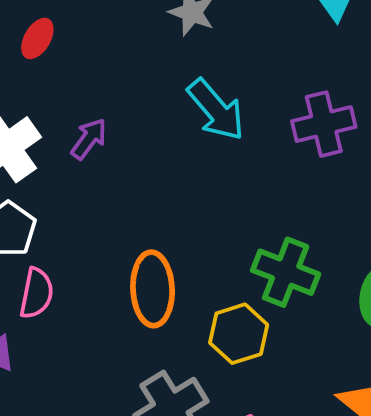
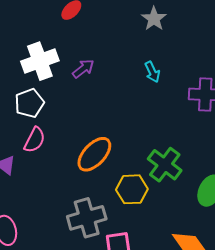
cyan arrow: (216, 110) -> (152, 72), size x0.6
orange ellipse: (153, 289) -> (94, 154), turned 30

